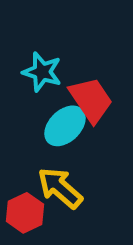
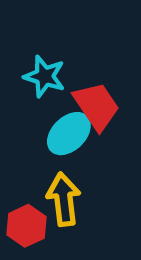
yellow arrow: (60, 188) -> (64, 199), turned 42

